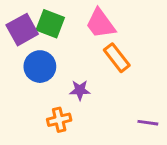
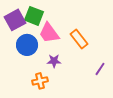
pink trapezoid: (101, 24) -> (49, 33), moved
purple line: (148, 123) -> (100, 69), moved, turned -64

